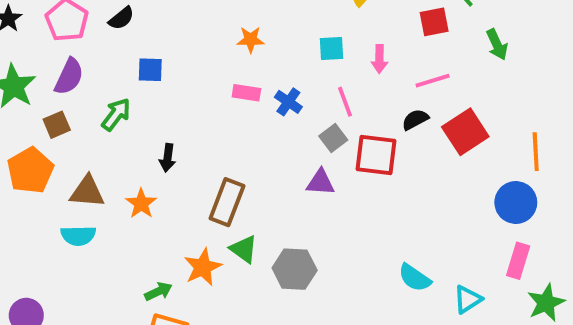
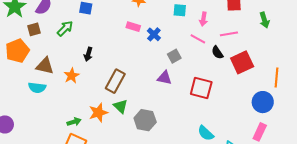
pink line: (345, 102) -> (198, 39), moved, turned -49
black semicircle: (415, 120) -> (217, 53), turned -104
red square: (376, 155) -> (201, 88), moved

